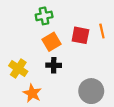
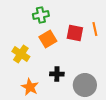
black cross: (54, 65) -> (57, 74), moved
yellow cross: (18, 69) -> (21, 54), moved

